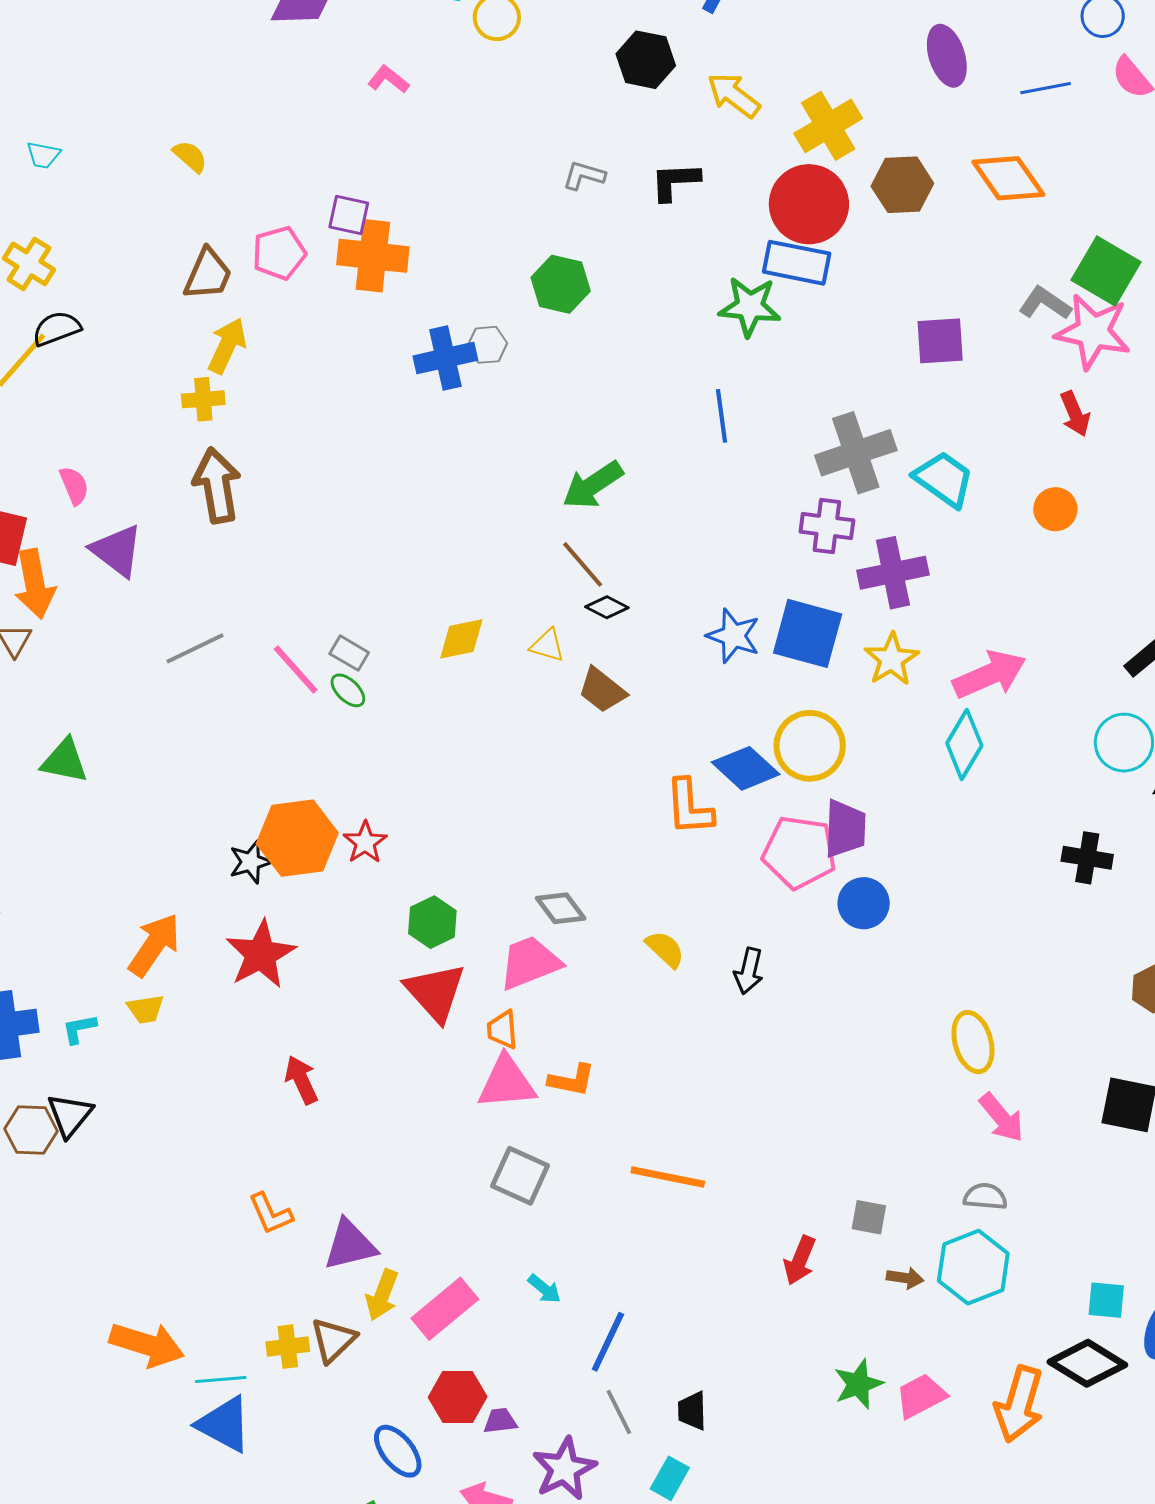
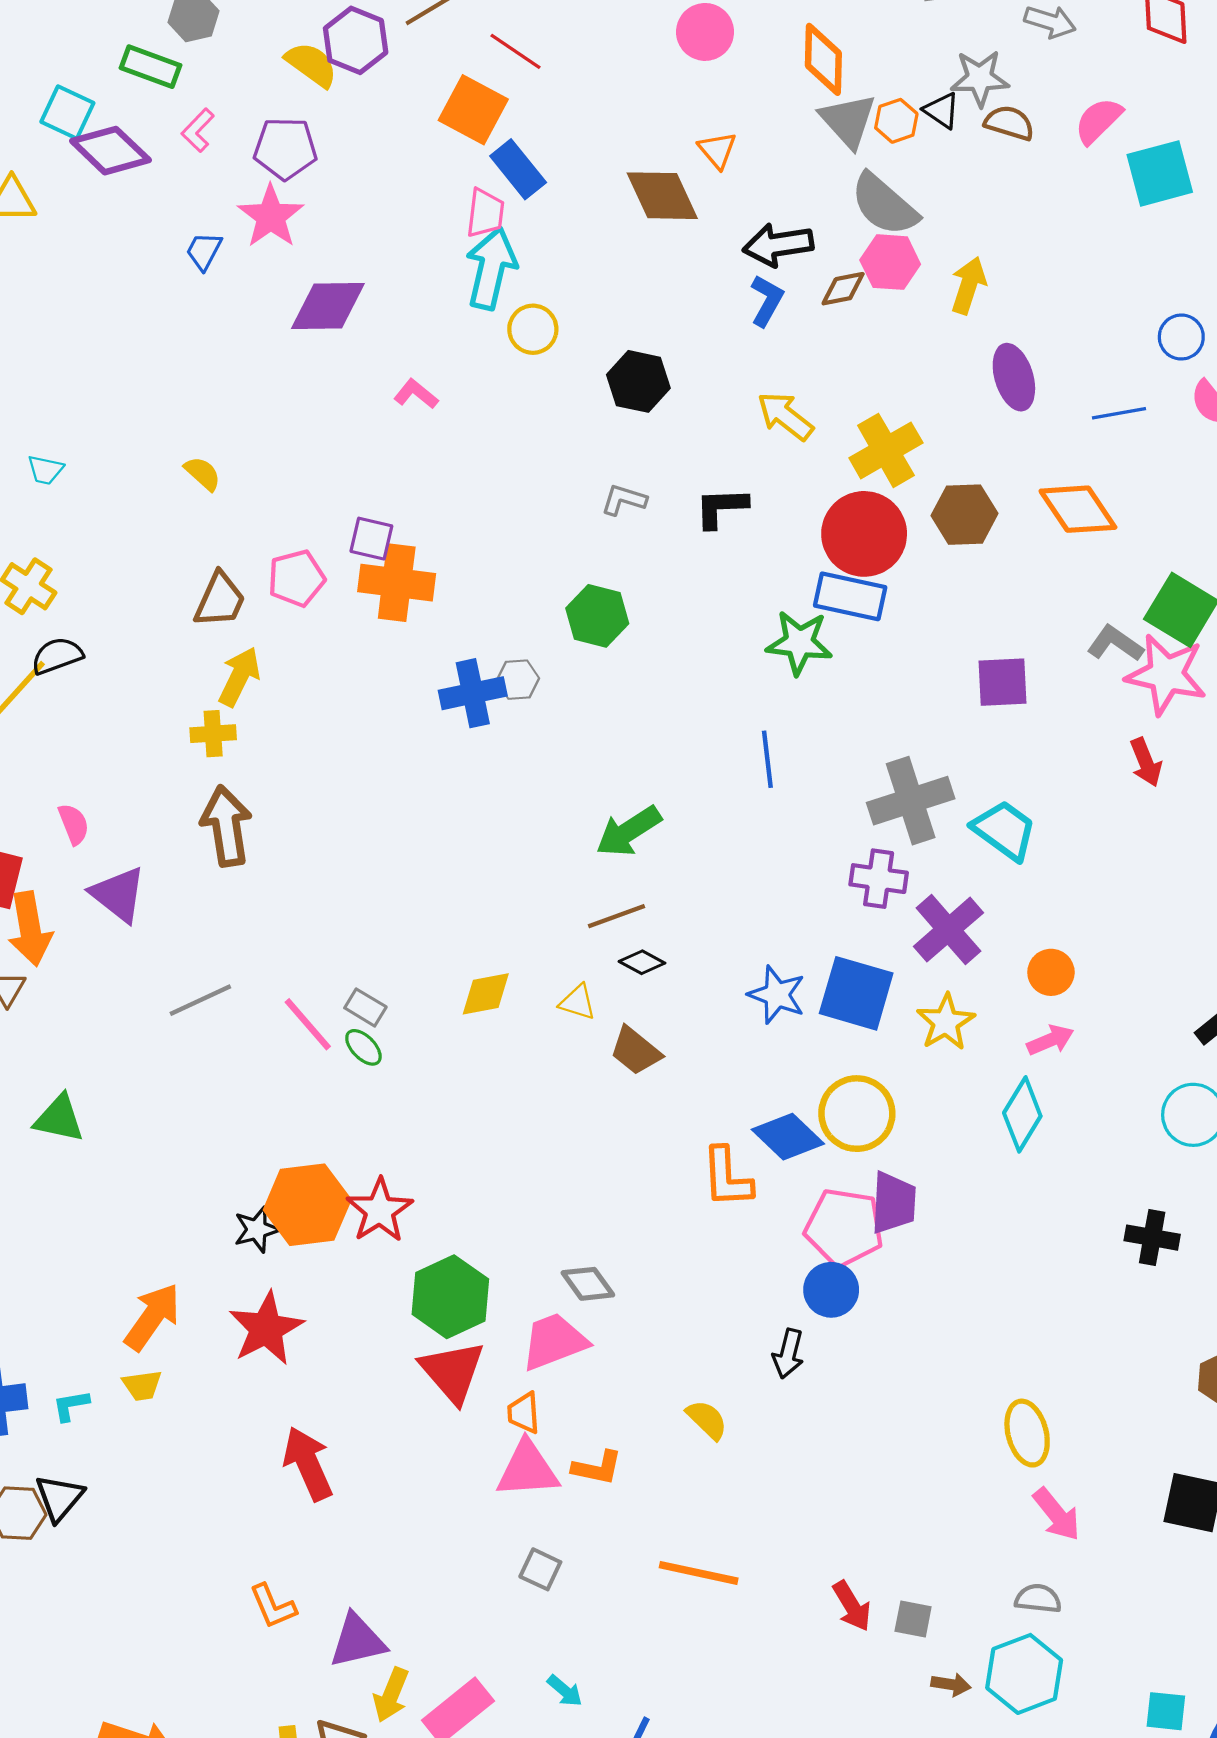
black hexagon: (646, 60) -> (638, 381), moved
orange circle: (1055, 509) -> (1051, 972), moved
brown line: (583, 564) -> (616, 916), turned -70
purple cross: (893, 573) -> (948, 930), turned -30
pink arrow: (990, 675) -> (1050, 1040), size x0.6
red star: (365, 842) -> (380, 1210), size x1.4
blue circle: (864, 903) -> (831, 1290), moved
green hexagon: (432, 922) -> (450, 1297), size x1.5
yellow semicircle: (665, 949) -> (707, 1420), moved
red arrow: (301, 1080) -> (308, 1464), size x1.4
gray square: (520, 1176) -> (540, 1569), size x0.7
red arrow: (800, 1260) -> (852, 1606), moved, turned -54

